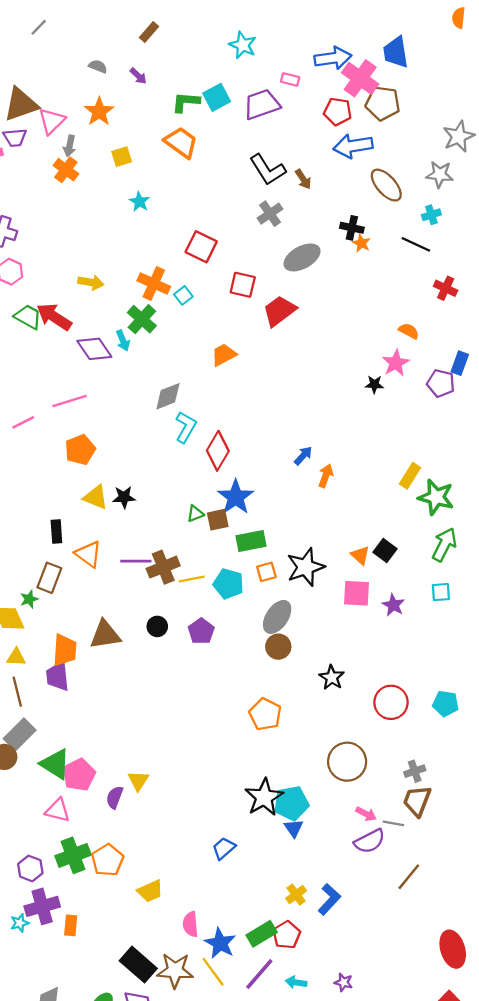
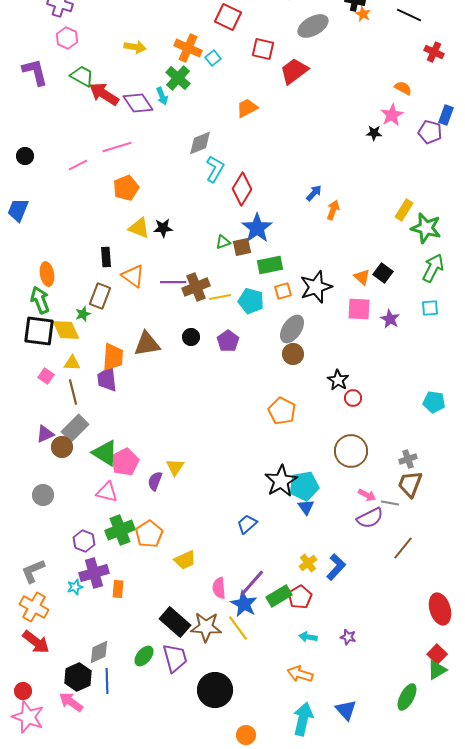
red arrow: (54, 317) -> (104, 94), moved
red circle: (391, 702) -> (353, 398), moved, size x0.6
purple line: (259, 974) -> (252, 583), moved

